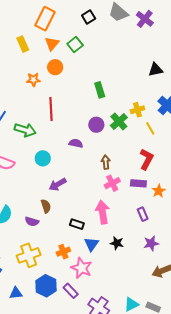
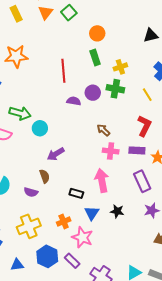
orange circle: (55, 67) -> (97, 33), moved
orange star: (33, 80) -> (16, 56), moved, size x1.6
red line: (51, 109) -> (63, 71), moved
yellow cross: (137, 110) -> (120, 67), moved
green cross: (119, 121) -> (115, 89), turned -36
green arrow: (25, 130) -> (20, 113), moved
purple semicircle: (76, 143) -> (74, 101), moved
brown arrow: (106, 162) -> (103, 130), turned -40
pink cross: (112, 183) -> (111, 151), turned 35
purple rectangle: (143, 214) -> (142, 181), size x1.5

